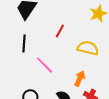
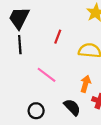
black line: (24, 44) -> (20, 45), moved

